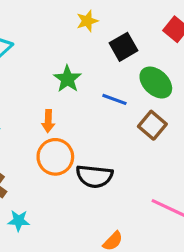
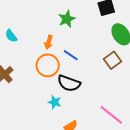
blue line: (114, 99) -> (71, 55), moved
cyan star: (19, 221) -> (55, 102), moved

